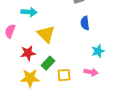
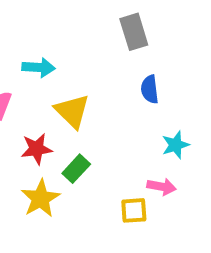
yellow square: (64, 75) -> (134, 210), moved
yellow star: (30, 78) -> (40, 198), turned -30

